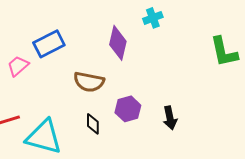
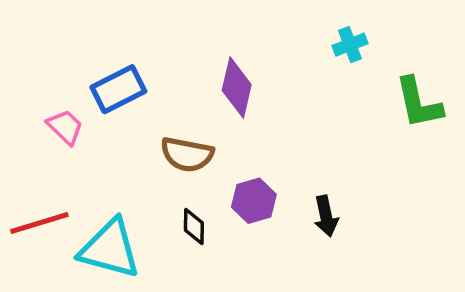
cyan cross: (153, 18) -> (350, 45), moved
pink trapezoid: (18, 66) -> (65, 127), turned 85

